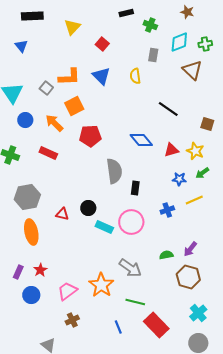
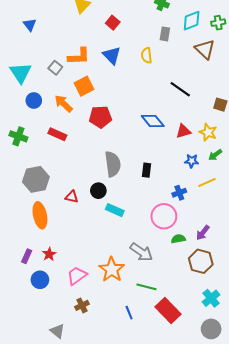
gray semicircle: (114, 171) -> (113, 164), moved
pink circle: (131, 222) -> (164, 216), moved

